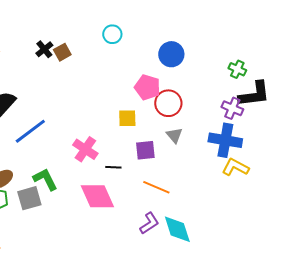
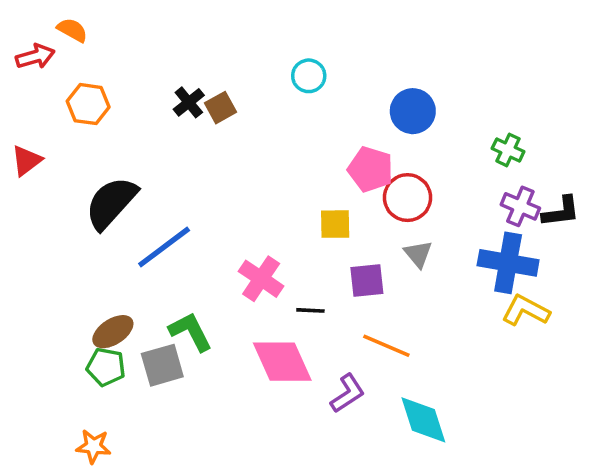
green cross: (237, 69) -> (508, 150), moved
black L-shape: (254, 94) -> (561, 212), moved, size x0.7
purple L-shape: (149, 223) -> (348, 393), moved

